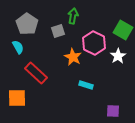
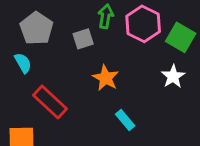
pink hexagon: (94, 43) -> (143, 24), moved
cyan rectangle: (86, 85) -> (125, 120), turned 32

